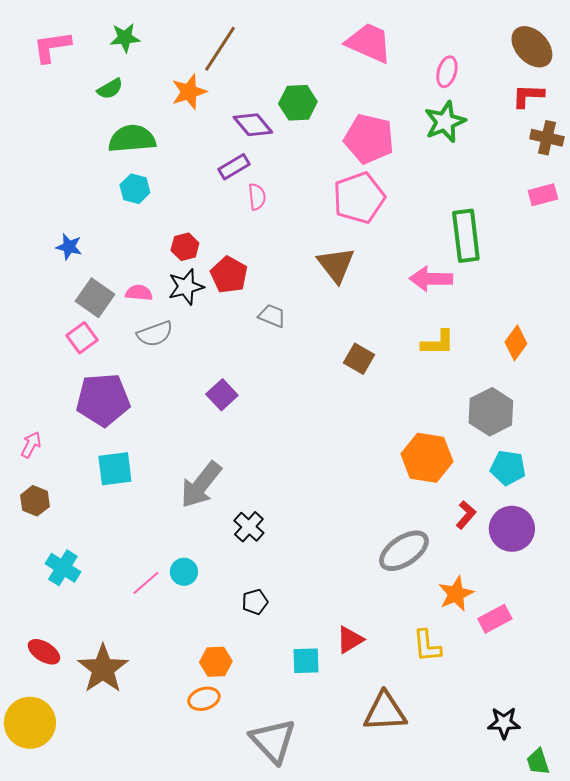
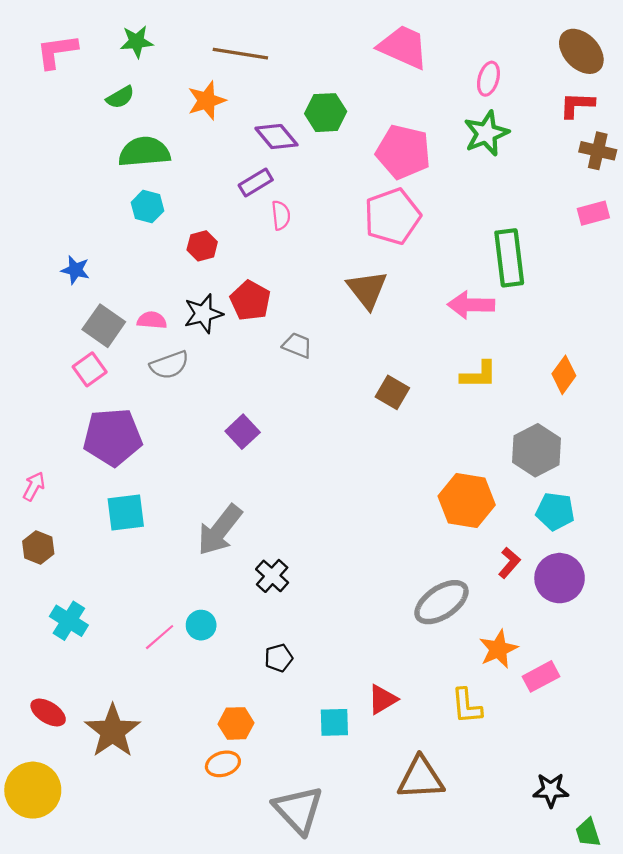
brown line: (220, 49) -> (240, 54), turned 66
red hexagon: (185, 247) -> (202, 246), moved

